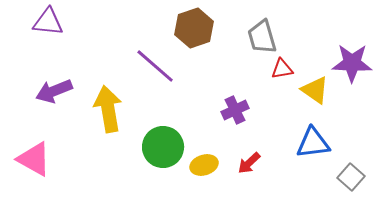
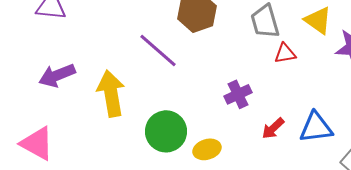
yellow triangle: (315, 90) -> (318, 20), moved
red arrow: (249, 163) -> (273, 128), moved

